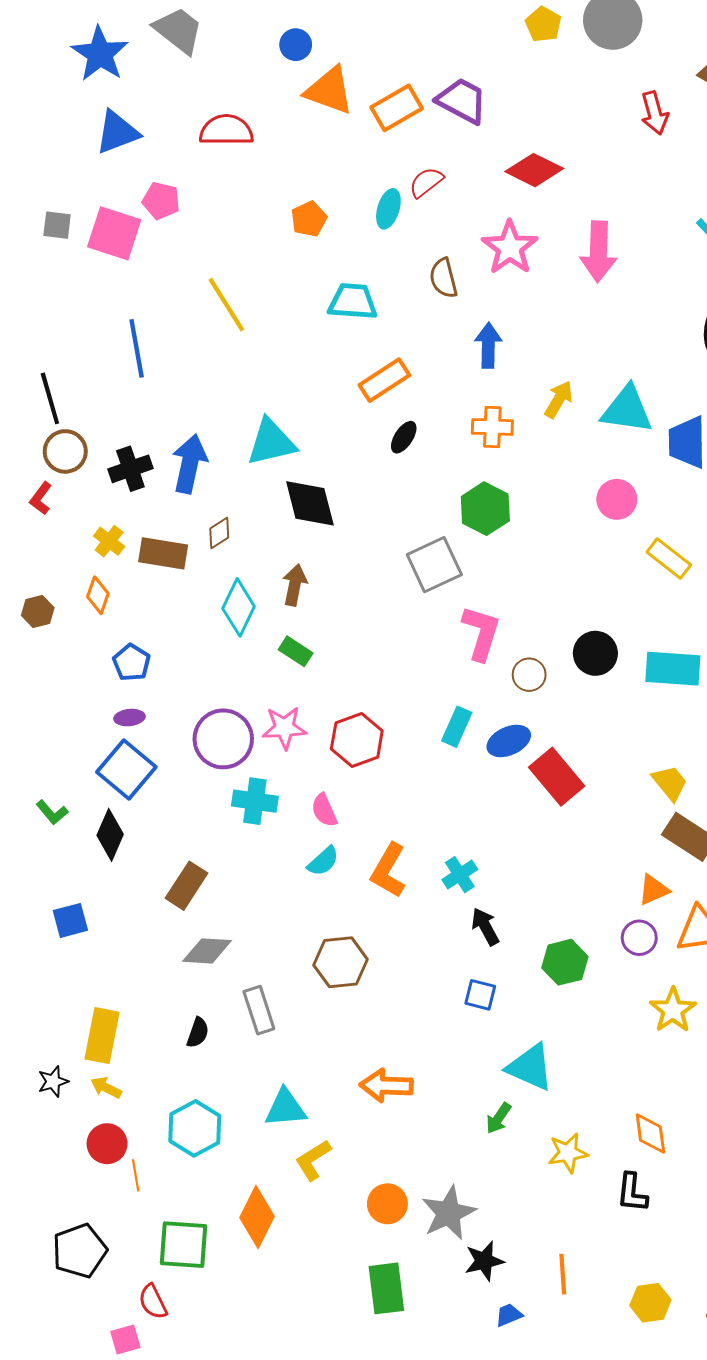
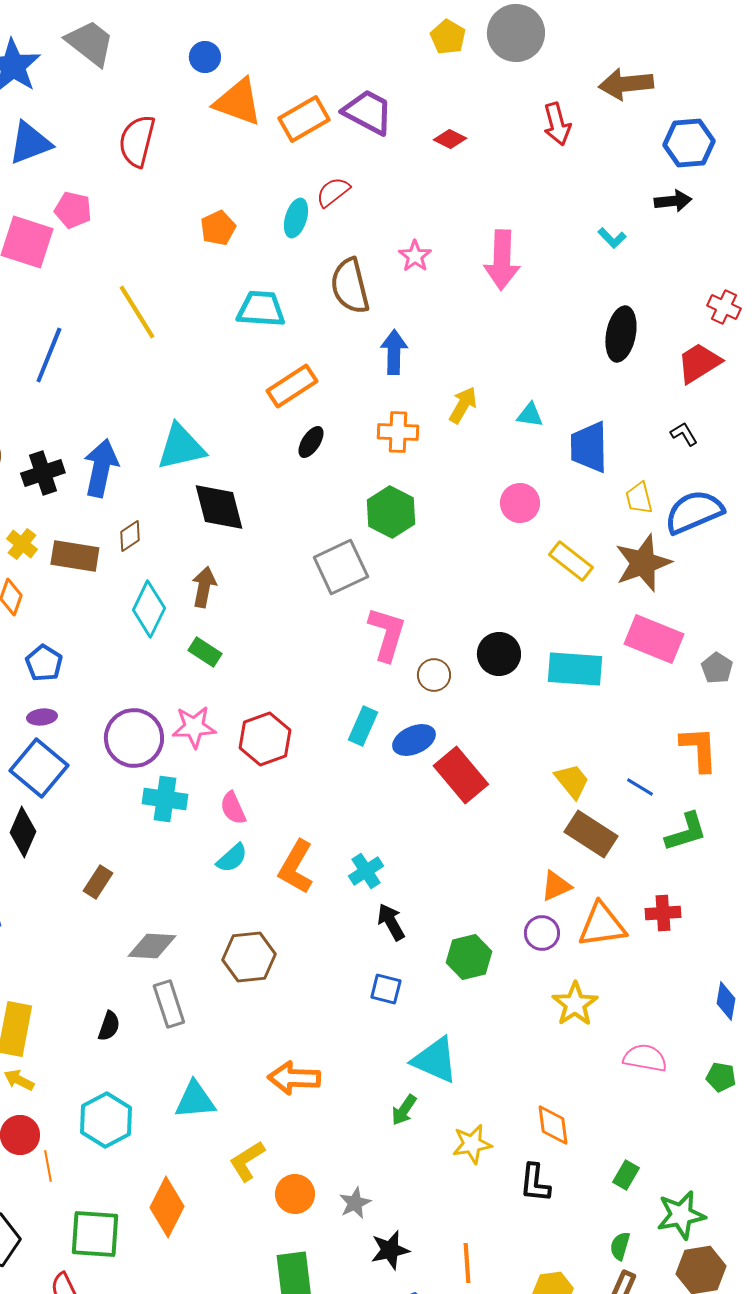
red semicircle: (226, 130) -> (137, 141), turned -76
red diamond: (534, 170) -> (450, 139), moved, size x0.6
pink star: (510, 248) -> (415, 256), size x0.6
brown semicircle: (443, 278) -> (350, 286), size x1.4
blue line: (137, 348) -> (49, 355), turned 32
cyan triangle: (627, 410) -> (530, 415), size x0.5
brown rectangle: (187, 886) -> (98, 882), size x0.7
gray diamond: (207, 951) -> (152, 946), moved
yellow L-shape: (313, 1160) -> (247, 1161), moved
gray star: (449, 1213) -> (355, 1203), size x0.6

